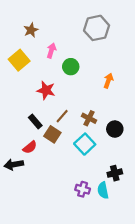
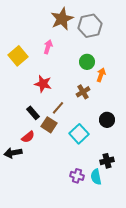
brown star: (31, 30) -> (62, 19), moved, size x1.6
green circle: (71, 67) -> (87, 62), moved
brown cross: (89, 118) -> (83, 92), moved, turned 32

